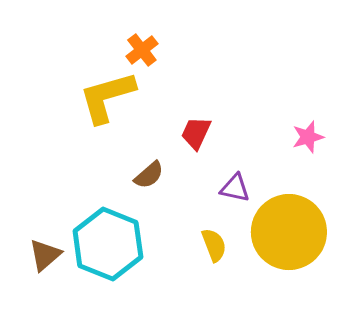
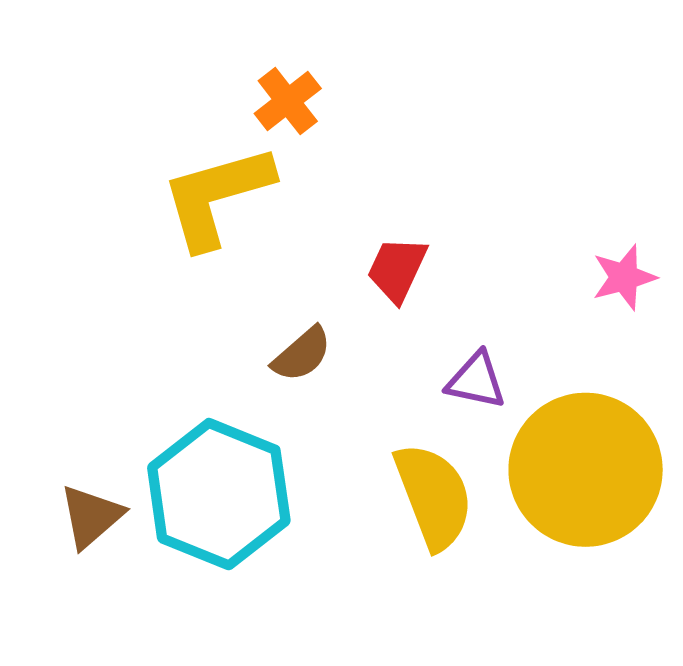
yellow semicircle: (214, 245) -> (434, 496), size x1.6

